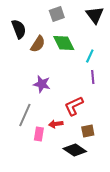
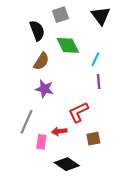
black semicircle: (19, 29) -> (37, 31), moved
brown semicircle: (38, 44) -> (41, 61), moved
black diamond: (75, 150) -> (67, 164), moved

